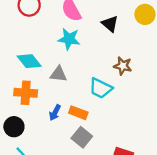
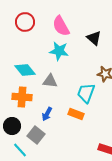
cyan trapezoid: (101, 88) -> (86, 93), turned 85
orange rectangle: (78, 113) -> (76, 114), moved
gray square: (82, 137) -> (36, 135), moved

